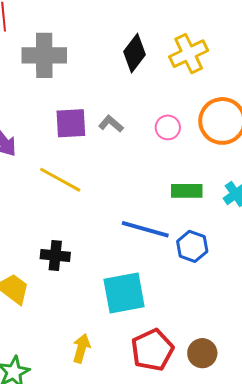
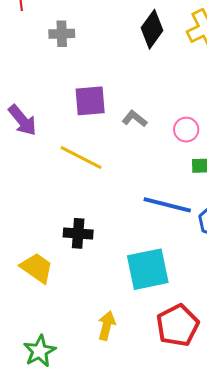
gray cross: (44, 55) -> (62, 34), size x0.6
gray L-shape: (111, 124) -> (135, 119), moved
pink circle: (168, 127) -> (186, 130), moved

